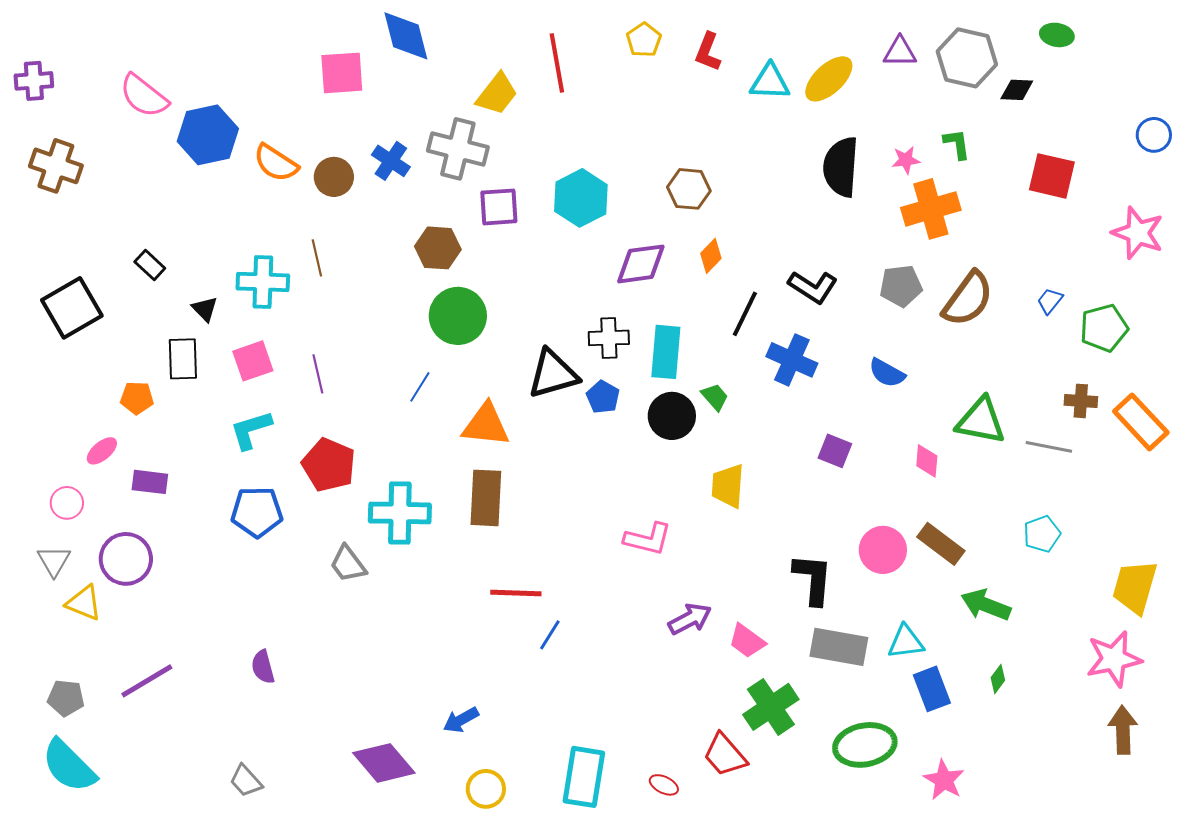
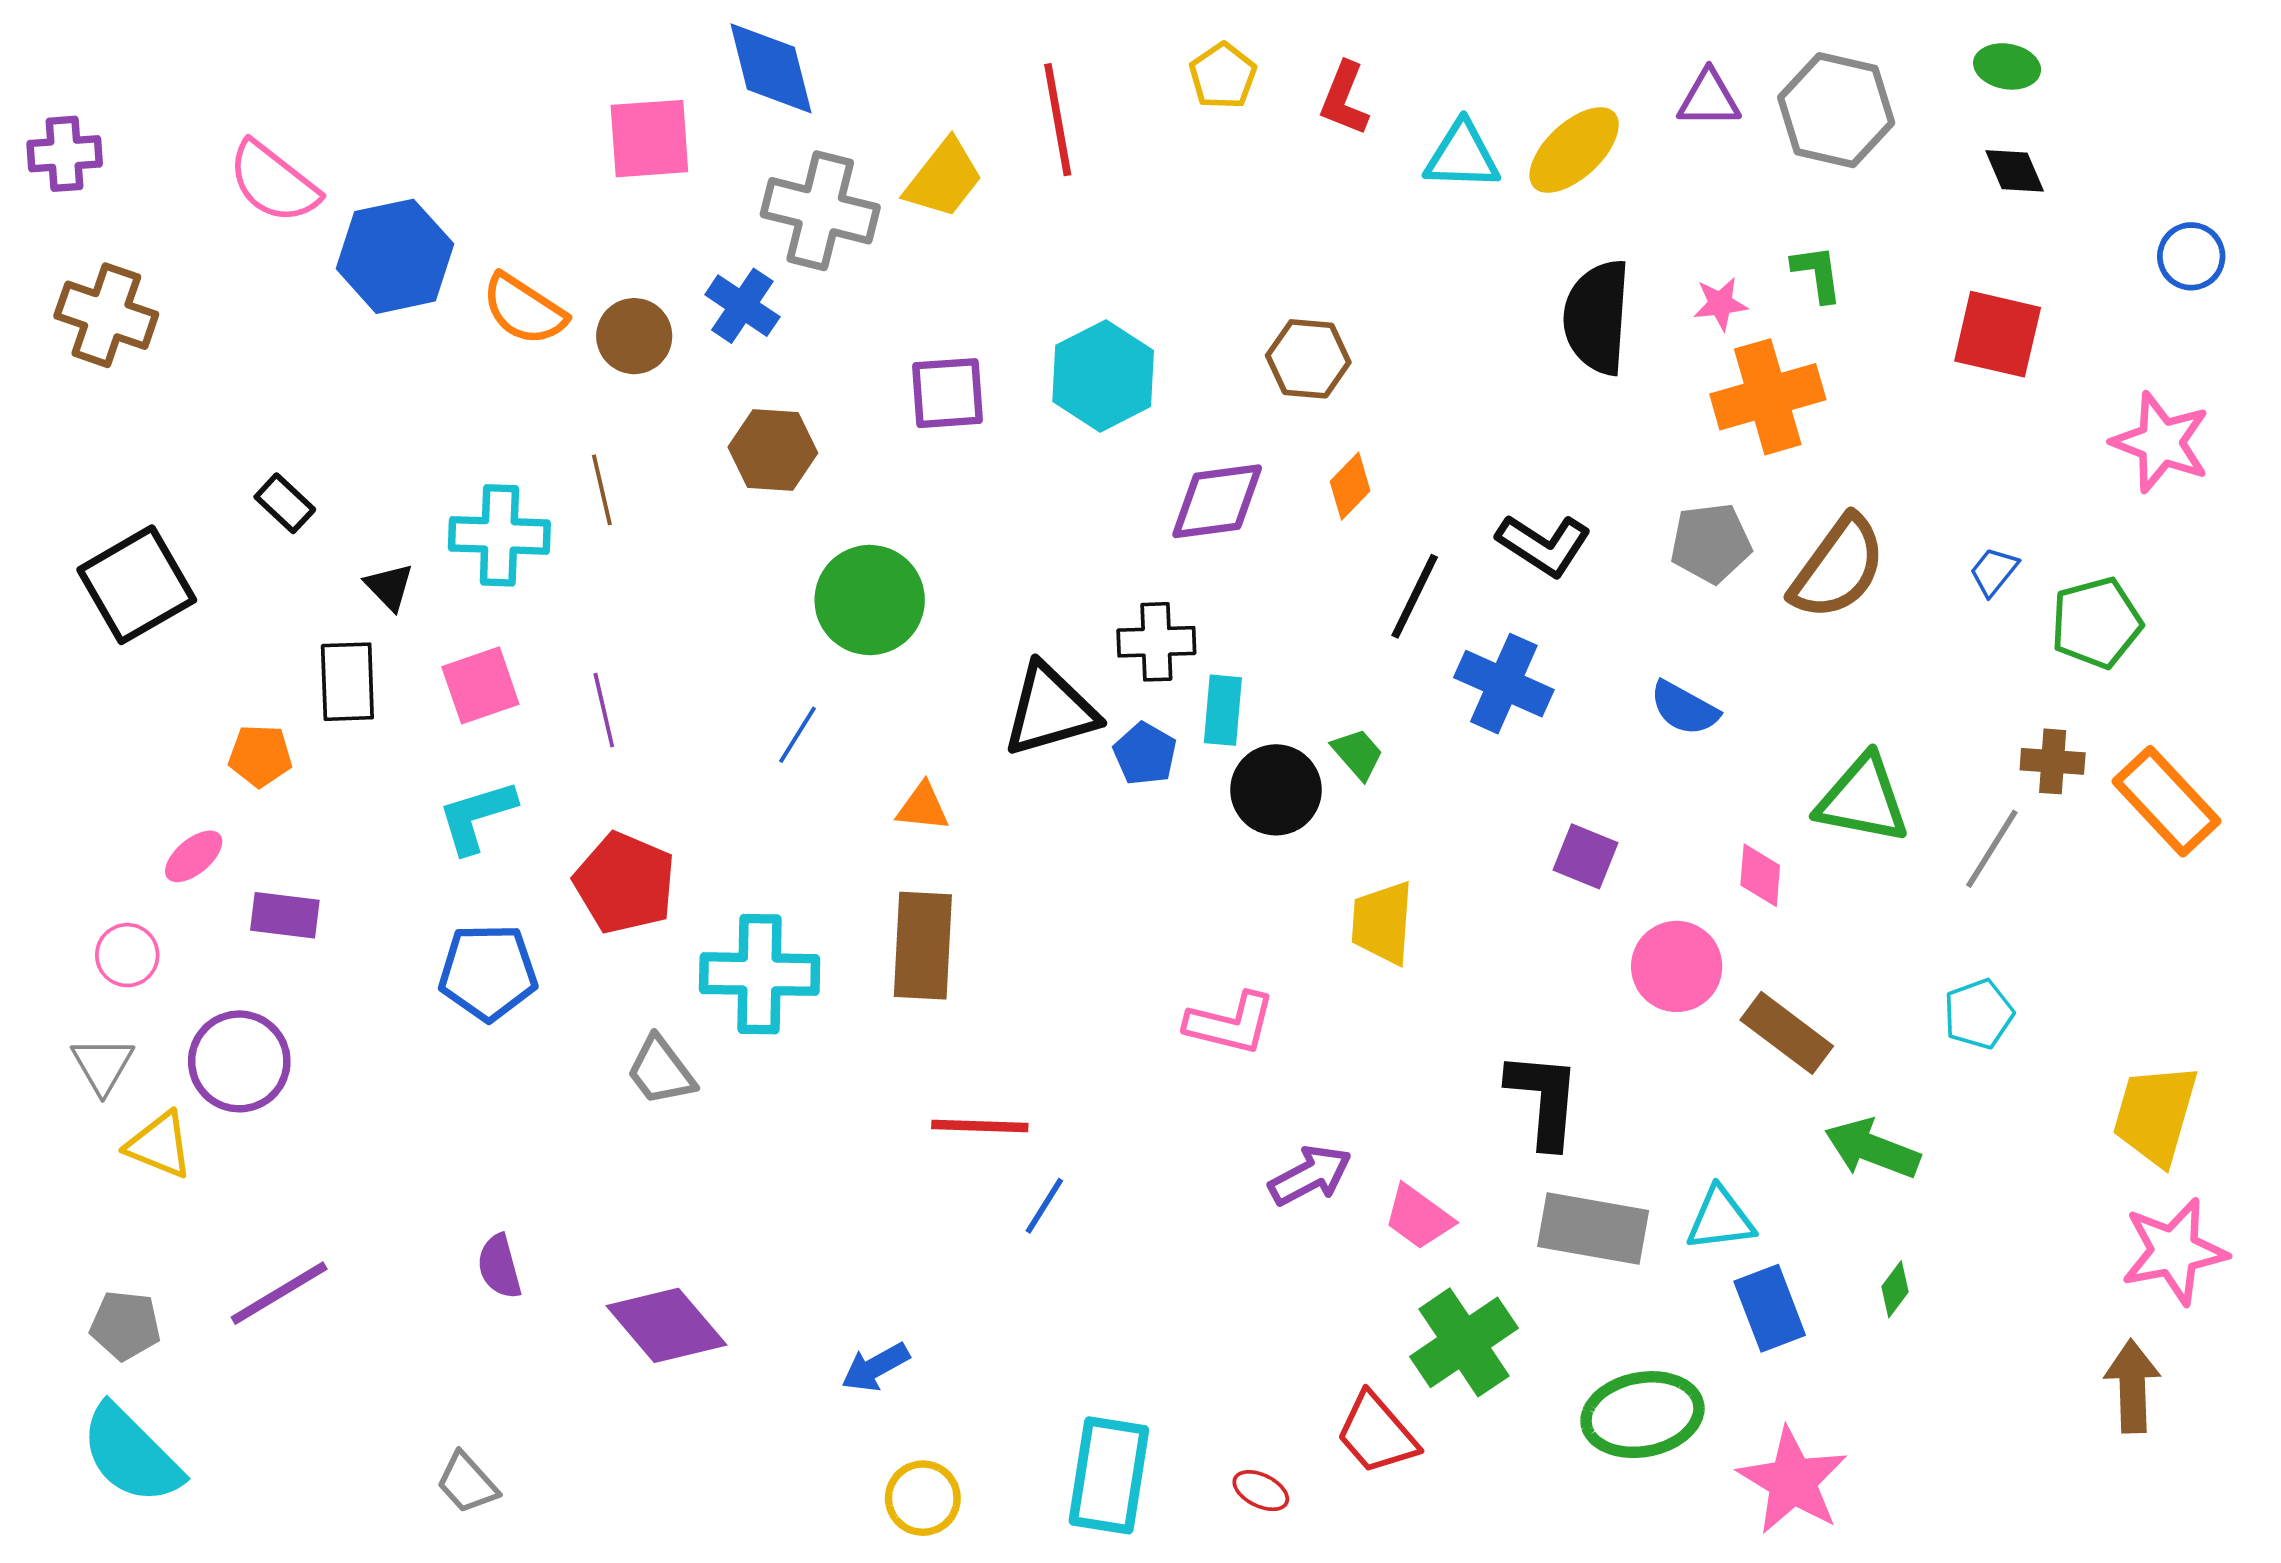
black diamond: (1017, 90) -> (2015, 171), moved, turned 64
gray cross: (458, 149) -> (820, 211), moved
brown hexagon: (438, 248) -> (773, 450), moved
cyan rectangle: (666, 352) -> (1223, 710), moved, size x0.7
orange triangle: (486, 425) -> (923, 807), size x0.6
gray line: (1049, 447) -> (1992, 849), turned -69
pink circle: (883, 550) -> (1677, 966), moved
pink star: (1114, 659) -> (2174, 1251), moved
purple diamond: (384, 763) -> (666, 1325), moved
pink star: (944, 780) -> (1792, 1481), size x1.4

